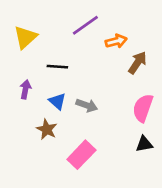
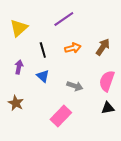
orange arrow: (116, 41) -> (73, 48), moved
black line: (57, 67) -> (43, 50), turned 70
gray arrow: (87, 105) -> (75, 86), moved
brown star: (47, 129) -> (16, 103), moved

